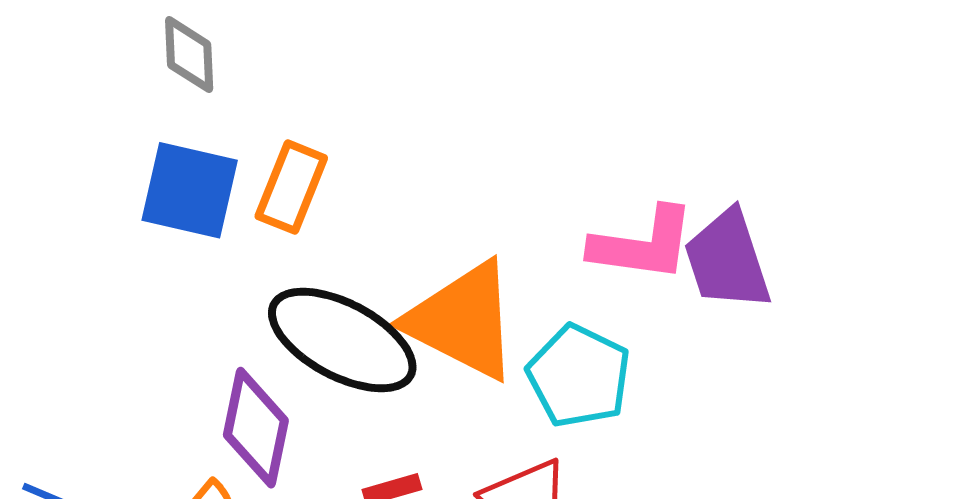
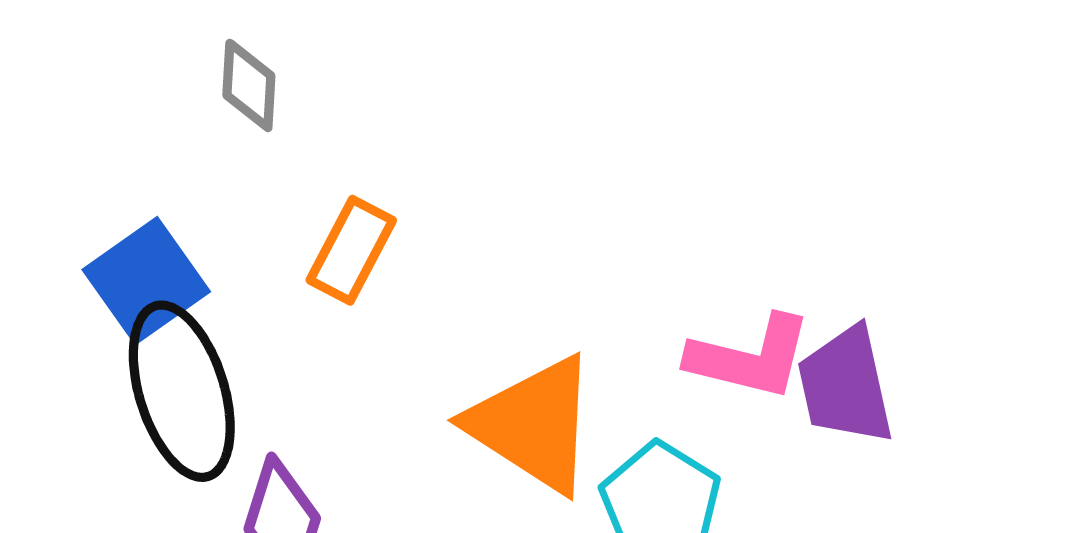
blue square: (190, 190) -> (146, 281), moved, turned 36
black ellipse: (342, 340) -> (182, 391), moved, turned 39

